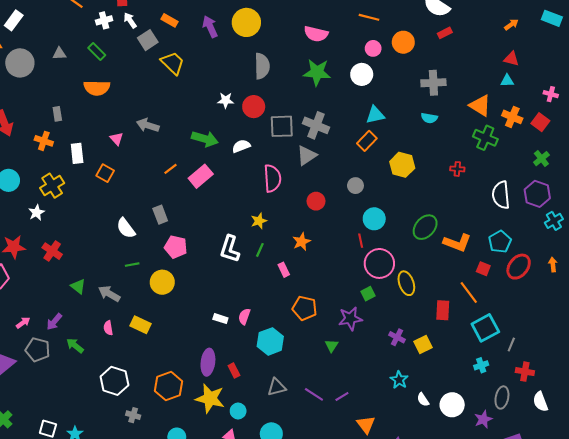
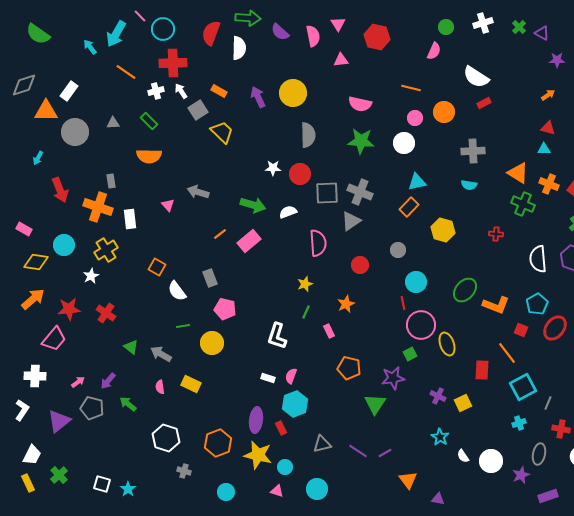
orange cross: (44, 141) -> (98, 207), size x1.6
orange square: (105, 173) -> (157, 267), moved
white L-shape: (230, 249) -> (277, 336), moved
cyan hexagon: (270, 341) -> (295, 404), moved
green triangle: (332, 346) -> (375, 404), size x1.6

